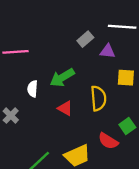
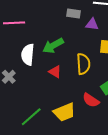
gray rectangle: (85, 39) -> (74, 13), turned 48
white semicircle: (32, 89) -> (28, 55), size x1.5

